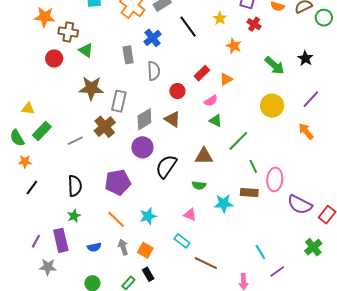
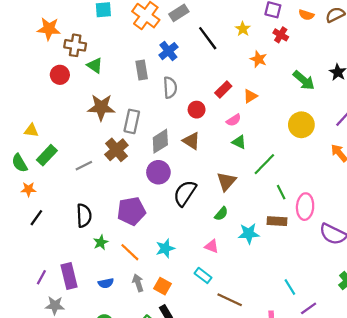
brown triangle: (204, 156) -> (226, 181), turned -48
green semicircle: (199, 185) -> (221, 214), turned -56
green star: (74, 216) -> (101, 242), moved

